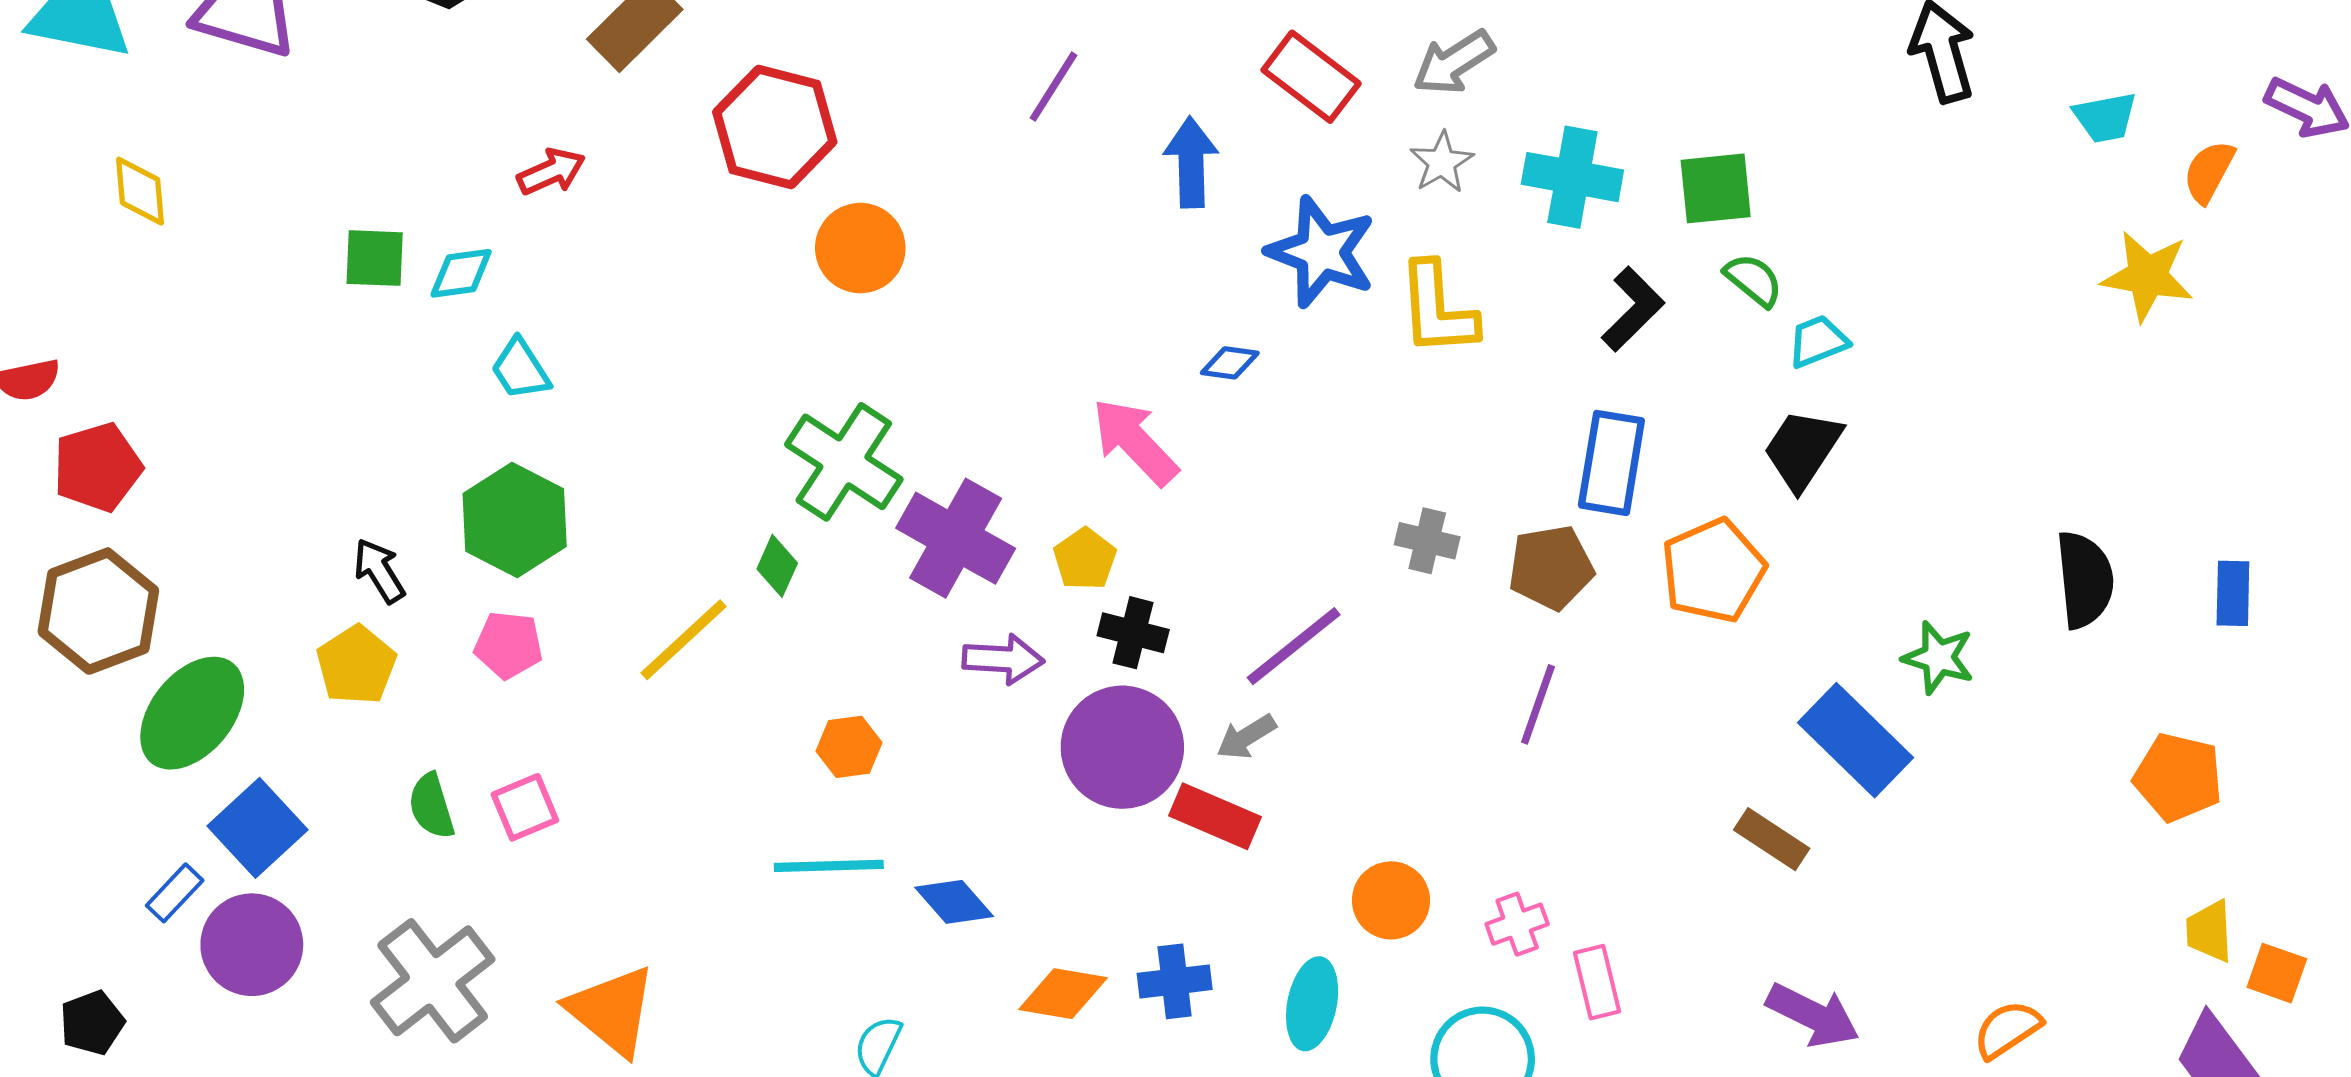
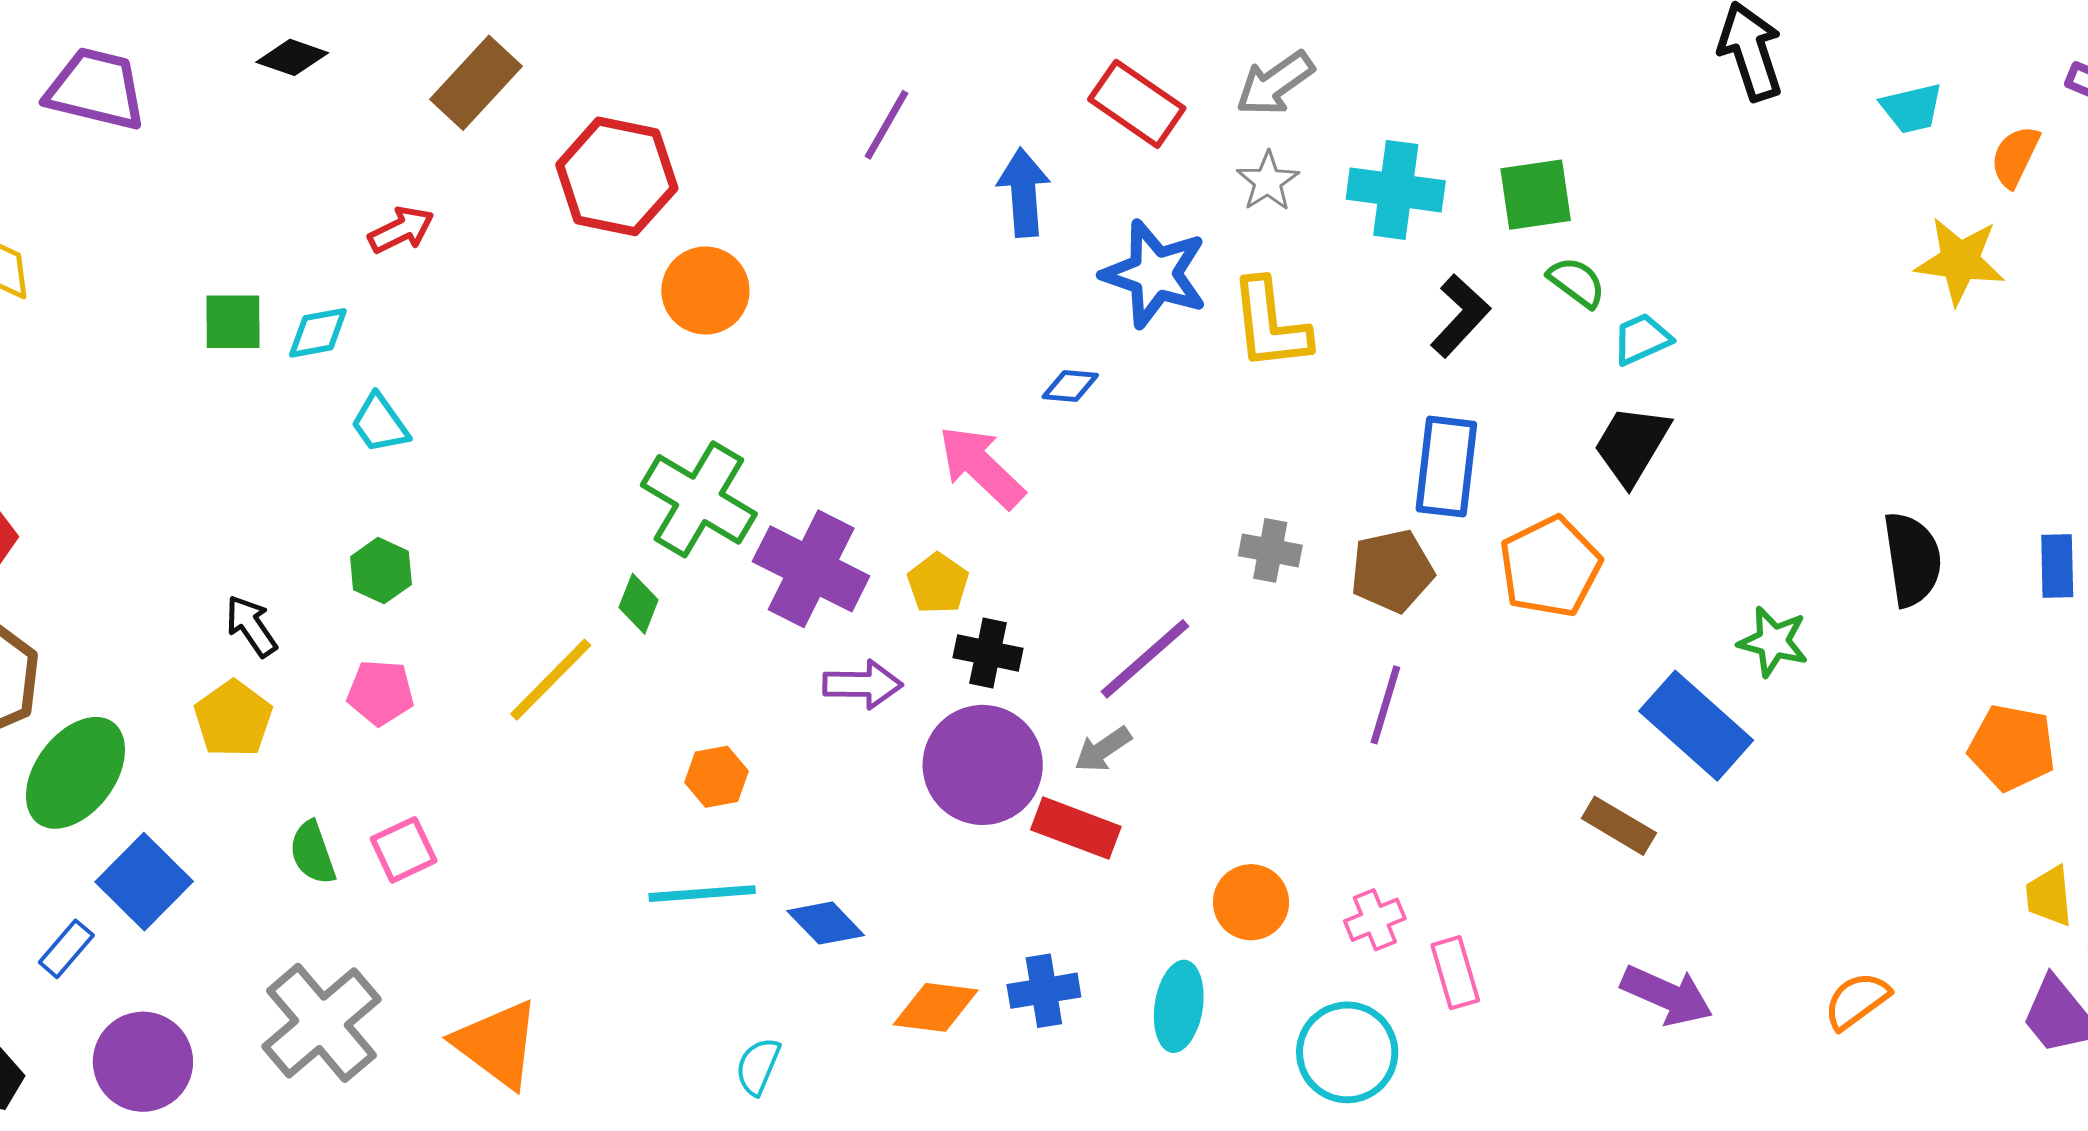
green hexagon: (515, 520) -> (381, 571), size x0.6
purple circle: (252, 945) -> (143, 1062), moved

